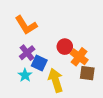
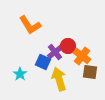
purple cross: (27, 53) -> (55, 52), moved
cyan star: (25, 75) -> (20, 74), moved

